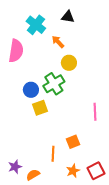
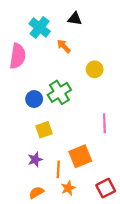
yellow circle: (69, 63) -> (95, 69), moved
yellow square: (40, 108) -> (44, 130), moved
orange square: (73, 142) -> (80, 156), size x1.5
purple star: (15, 167) -> (35, 159), moved
orange star: (73, 171) -> (68, 188), moved

